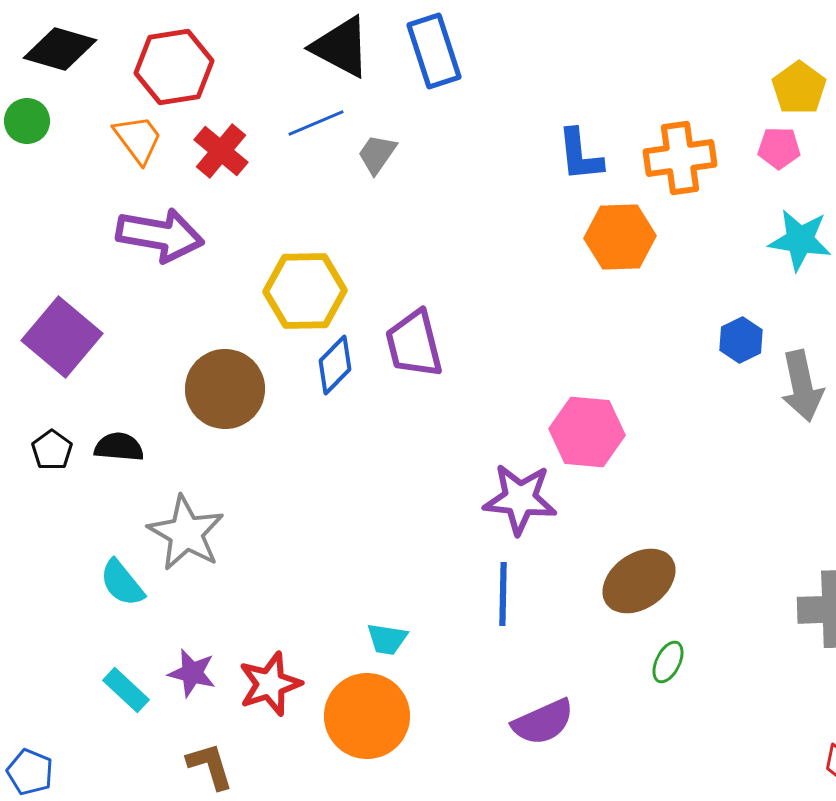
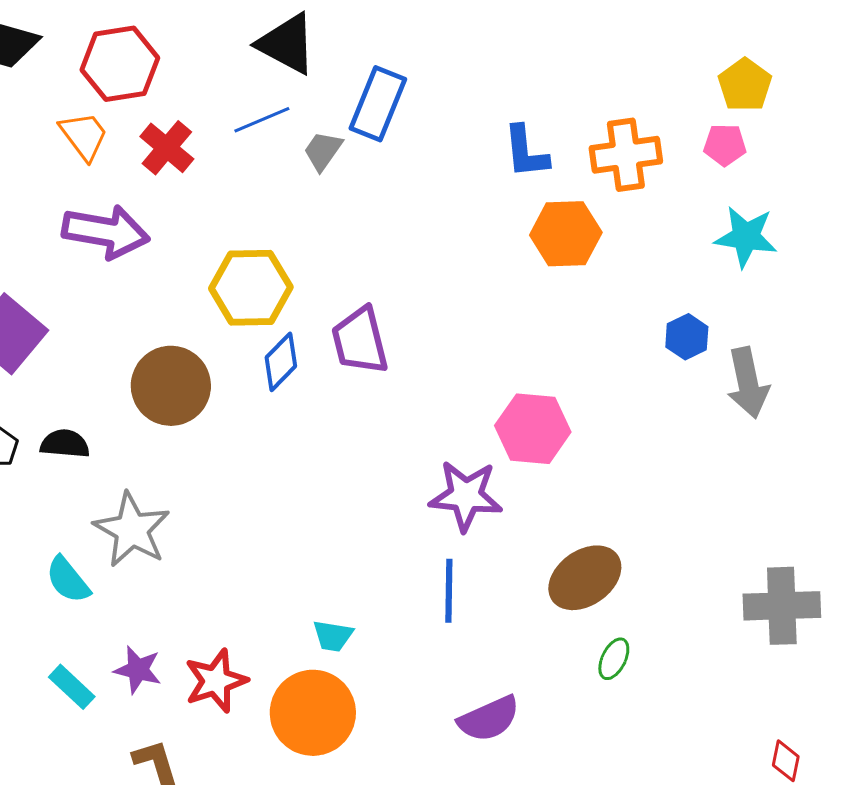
blue rectangle: (434, 51) -> (378, 104), moved, turned 40

